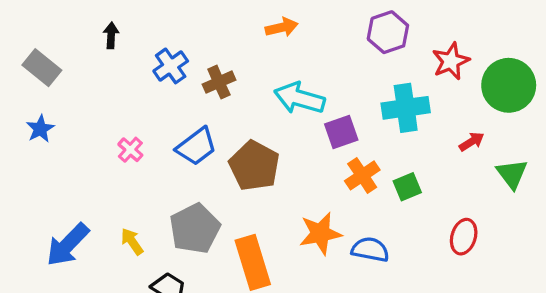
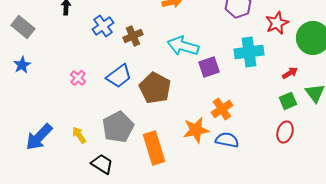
orange cross: (362, 175) -> (222, 109), moved
green square: (407, 187) -> (288, 101), moved

